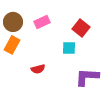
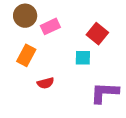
brown circle: (13, 22) -> (25, 16), moved
orange rectangle: (12, 45) -> (26, 55), moved

